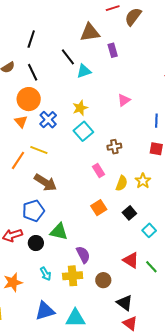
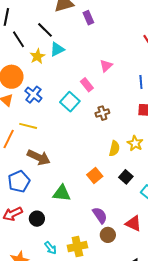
cyan triangle: (84, 71) -> (57, 49), moved
black line: (33, 72) -> (18, 39), moved
yellow star: (80, 108) -> (37, 56), moved
pink rectangle: (98, 170) -> (87, 85), moved
blue pentagon: (33, 211) -> (19, 181), moved
green triangle: (59, 232) -> (62, 193), moved
purple semicircle: (83, 255) -> (100, 215), moved
brown circle: (103, 280) -> (108, 235), moved

